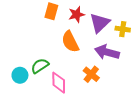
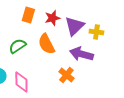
green semicircle: (40, 66) -> (17, 46), moved
pink diamond: (59, 83) -> (21, 82), moved

